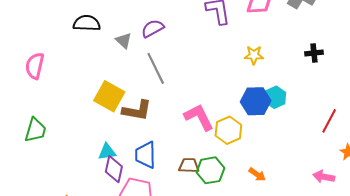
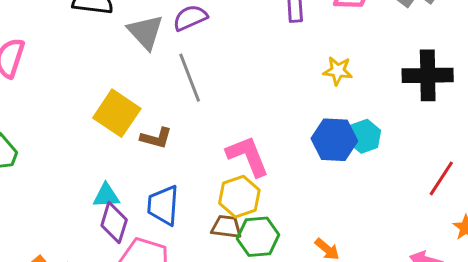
gray triangle: (124, 41) -> (145, 32), size x1.5
black cross: (314, 53) -> (428, 75), size x1.8
brown L-shape: (137, 111) -> (156, 138), size x0.7
yellow hexagon: (228, 130) -> (239, 197), moved

